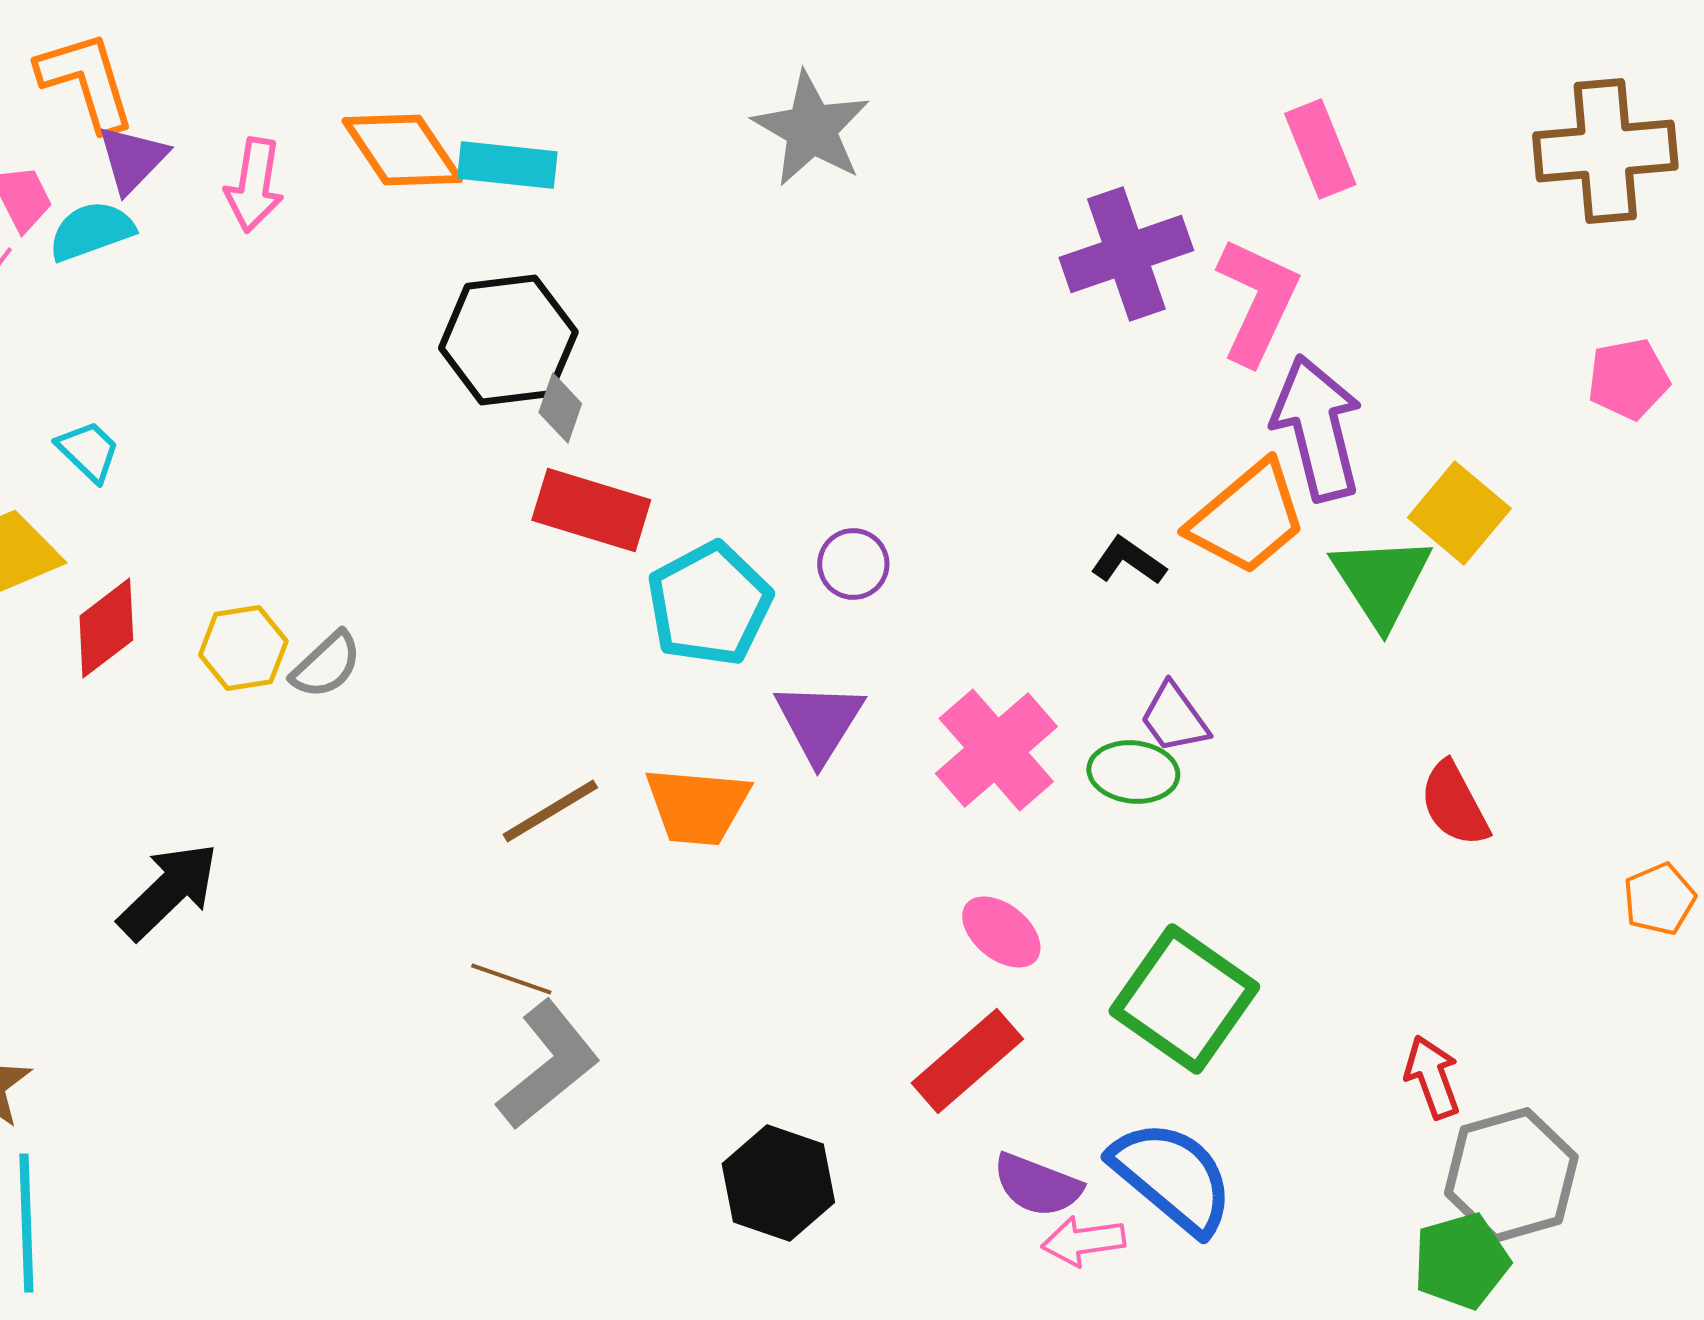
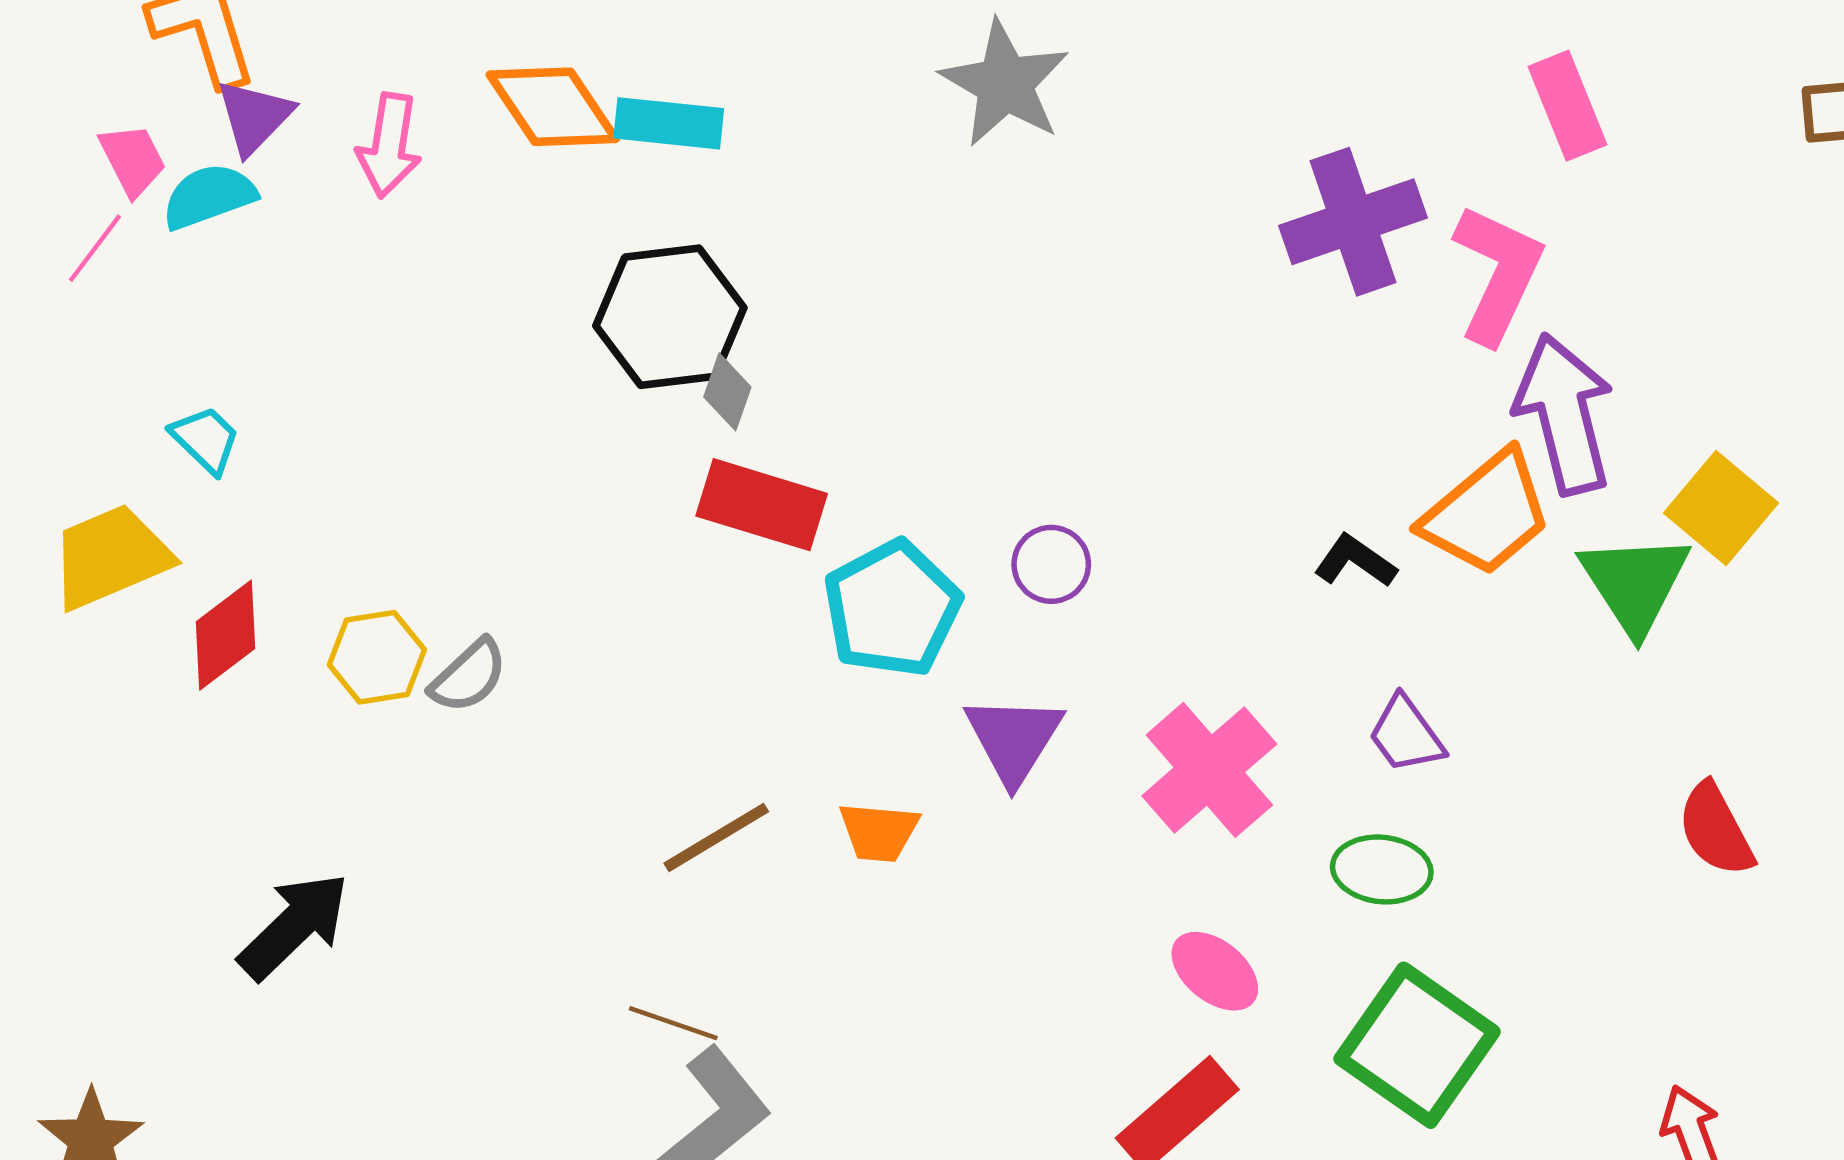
green ellipse: (1133, 772) -> (1382, 869), moved
orange trapezoid: (697, 806) -> (879, 832), size x0.7

